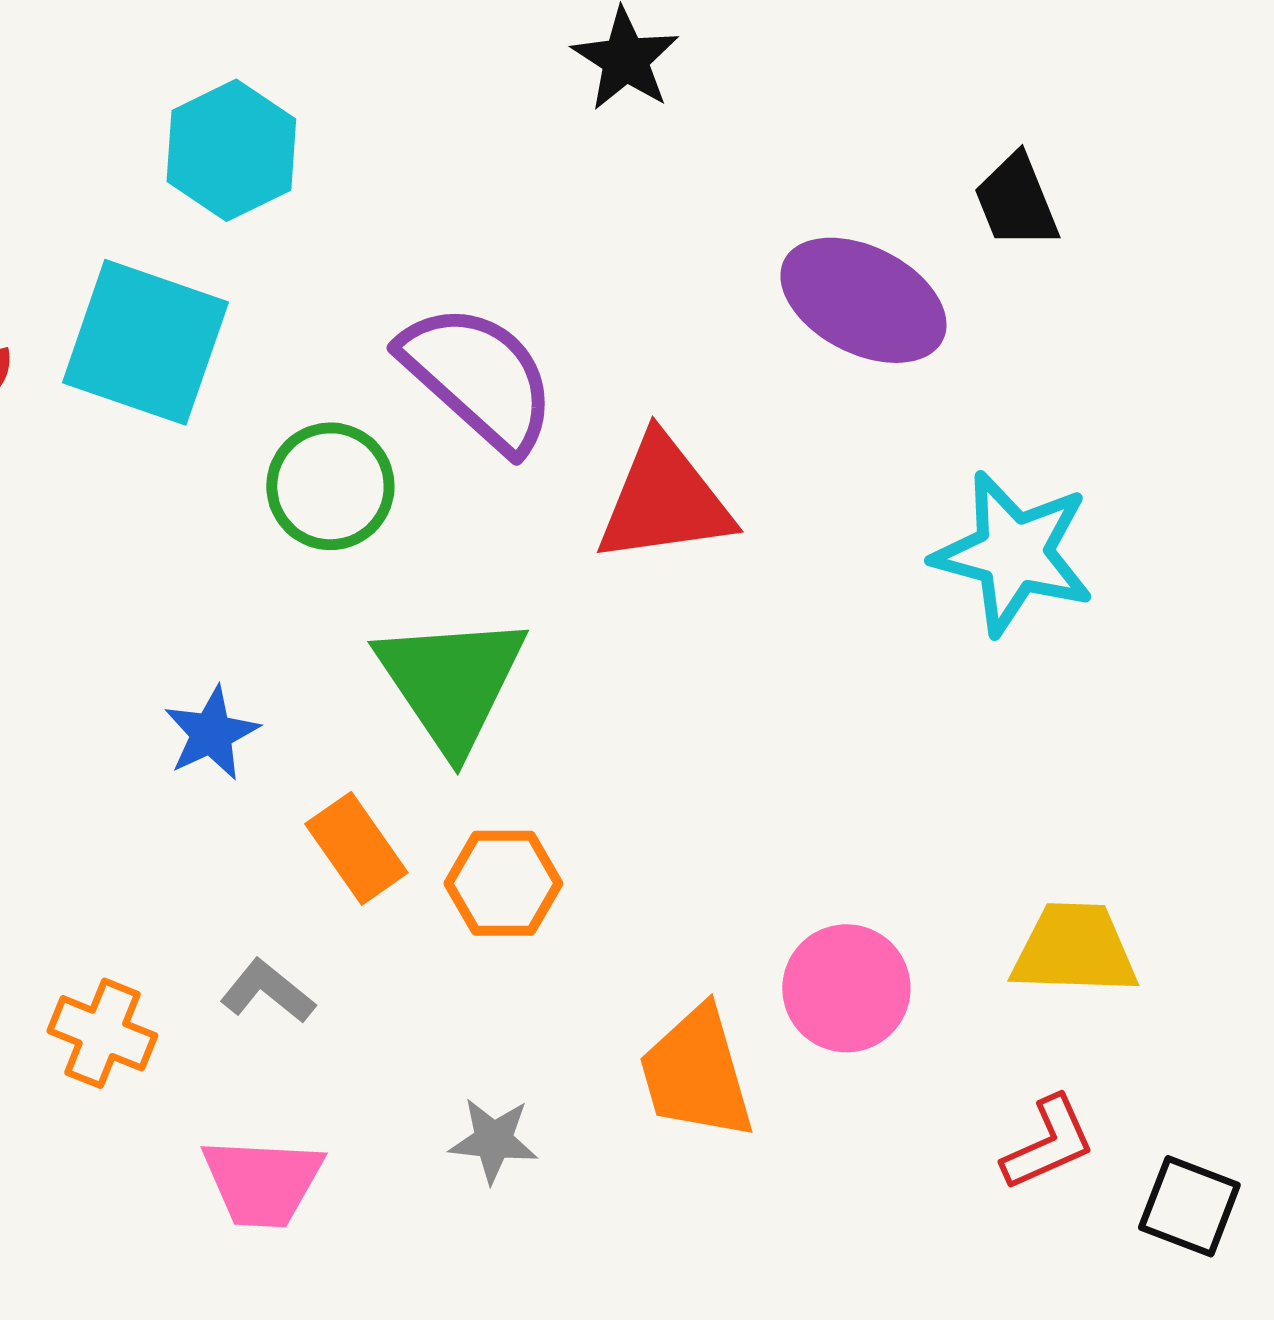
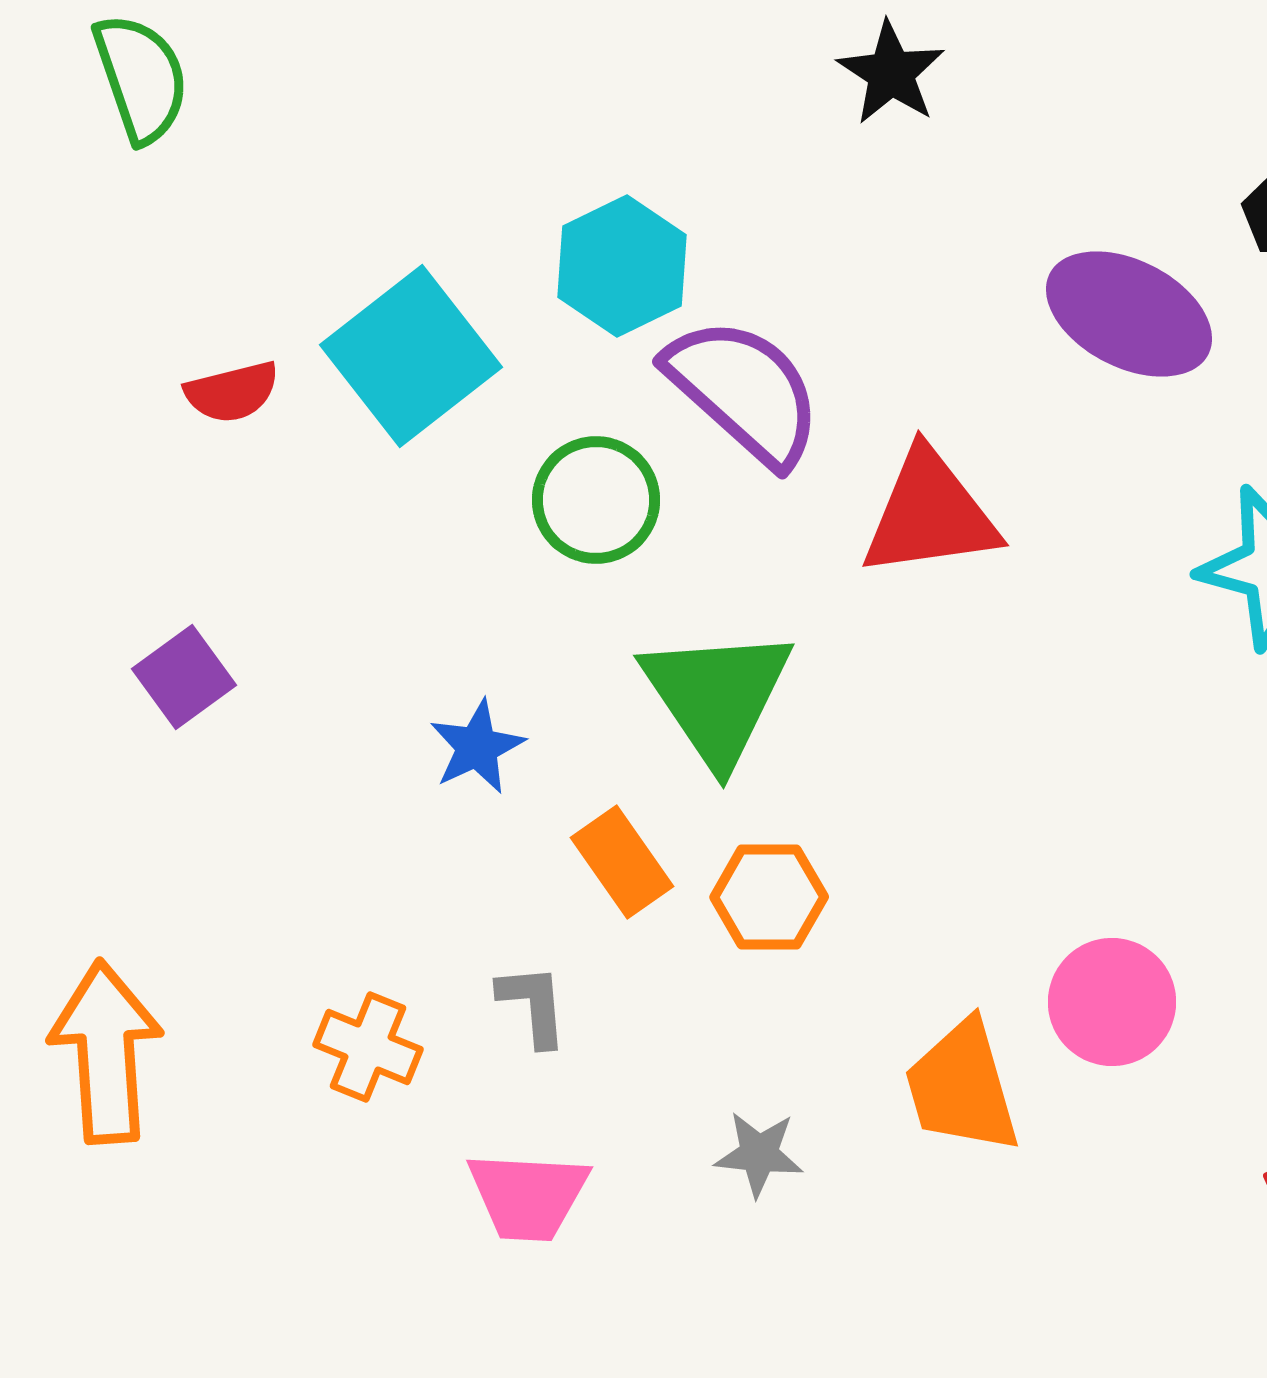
cyan hexagon: (231, 150) -> (622, 266), moved
cyan square: (145, 342) -> (411, 356), turned 33
gray L-shape: (267, 991) -> (533, 1005), turned 46

